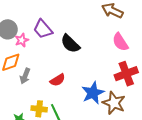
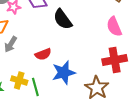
blue star: (93, 93) -> (64, 73), moved

